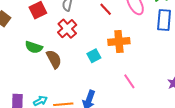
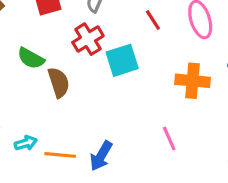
orange cross: (119, 42) -> (193, 81), moved
cyan square: (94, 56) -> (122, 60), moved, size x1.5

